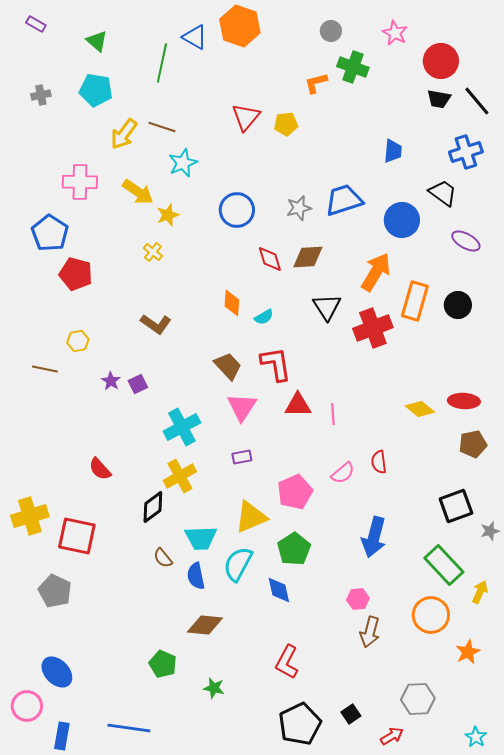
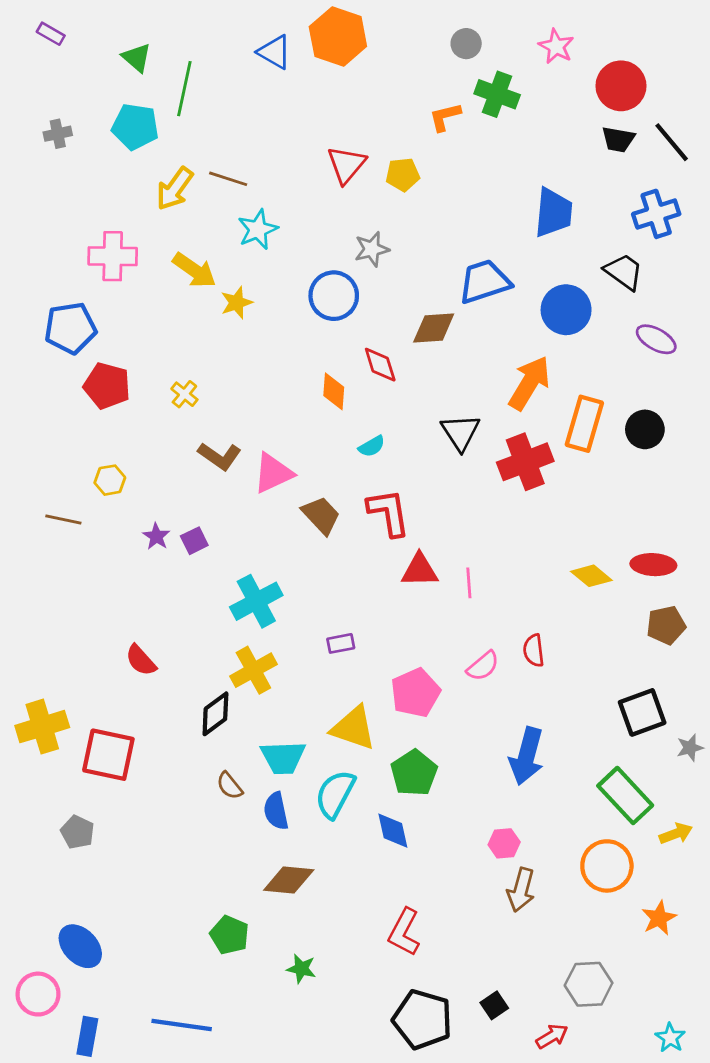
green line: (162, 63) -> (184, 89), moved
blue trapezoid: (393, 151) -> (553, 213), size x1.5
gray star: (299, 208) -> (372, 249), moved
blue pentagon: (50, 233) -> (70, 328), turned 30
yellow cross: (153, 252) -> (184, 394), moved
brown diamond: (308, 257) -> (434, 328), moved
orange diamond: (232, 303) -> (334, 391), moved
pink triangle: (242, 407) -> (273, 473), moved, turned 32
yellow triangle: (251, 517) -> (353, 728), turned 42
gray pentagon: (55, 591) -> (77, 832), size x0.7
yellow arrow: (480, 592) -> (676, 834), turned 45
black pentagon: (300, 724) -> (422, 1019), turned -30

